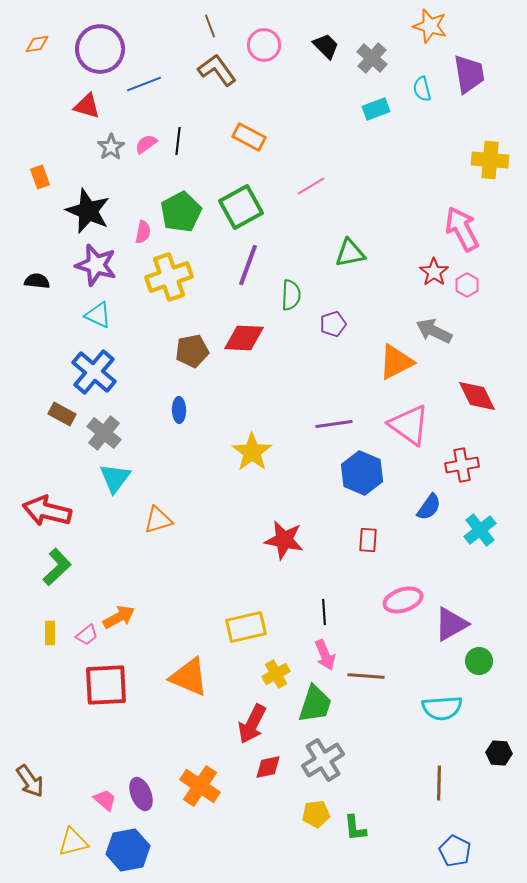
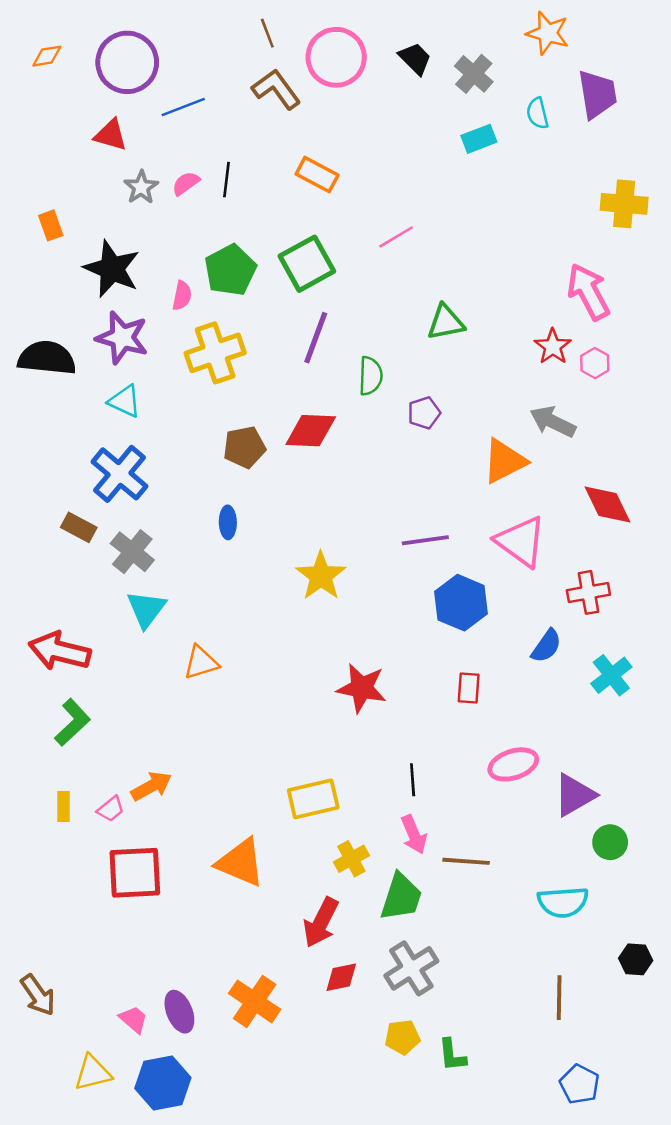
pink circle: (264, 45) -> (336, 57), size x1.4
black semicircle: (37, 281) -> (47, 358), size x1.8

